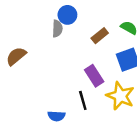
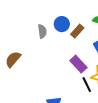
blue circle: (67, 15) -> (62, 24), moved
black line: (83, 100) -> (87, 85), moved

